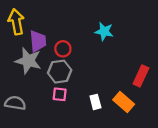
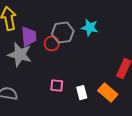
gray hexagon: (60, 72) -> (63, 33), moved
pink square: (60, 94) -> (57, 86), moved

